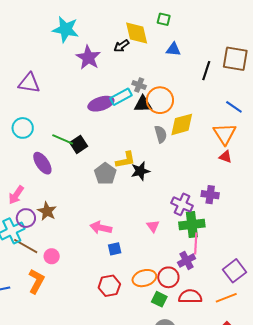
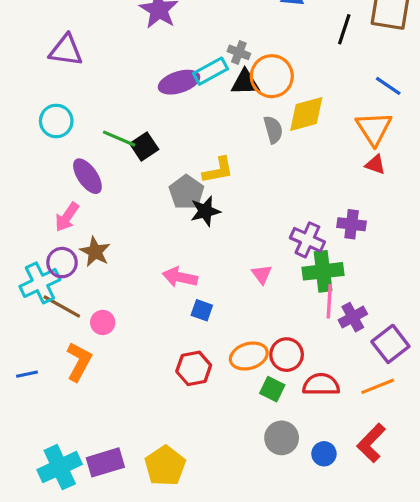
black star: (140, 171) -> (205, 211), moved
pink arrow: (16, 195) -> (67, 217), moved
blue square: (115, 249) -> (202, 310), turned 32
purple cross: (187, 260) -> (353, 317), moved

